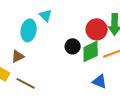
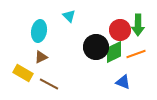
cyan ellipse: (29, 30) -> (39, 31), moved
black circle: (73, 46) -> (96, 47), size x1.6

